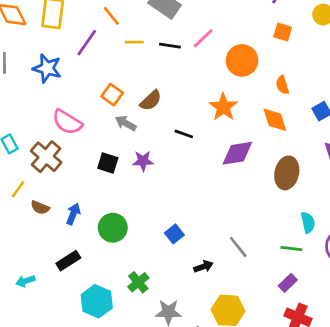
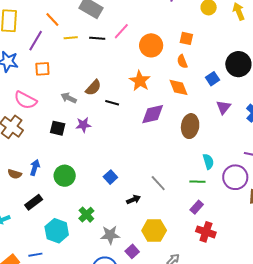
orange square: (283, 32) -> (186, 38), moved
orange square: (112, 95) -> (42, 69), moved, turned -35
brown semicircle: (151, 100) -> (93, 88), moved
brown semicircle: (40, 208) -> (15, 174), moved

